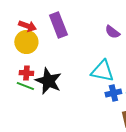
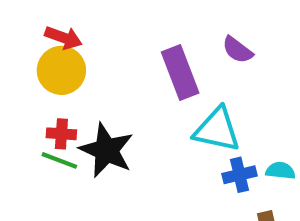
purple rectangle: (58, 25) -> (180, 72), moved

